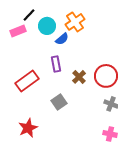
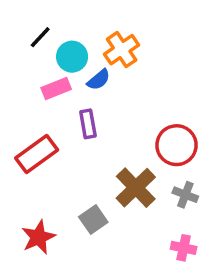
pink rectangle: (18, 31) -> (56, 89), moved
brown cross: (79, 77) -> (136, 188), moved, size x1.6
gray square: (59, 102) -> (93, 220), moved

